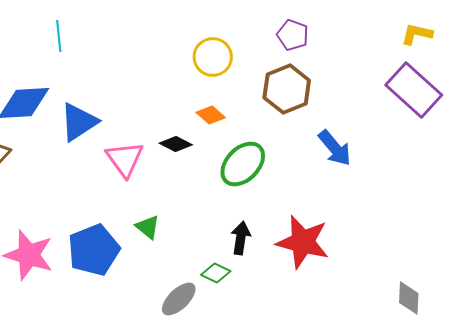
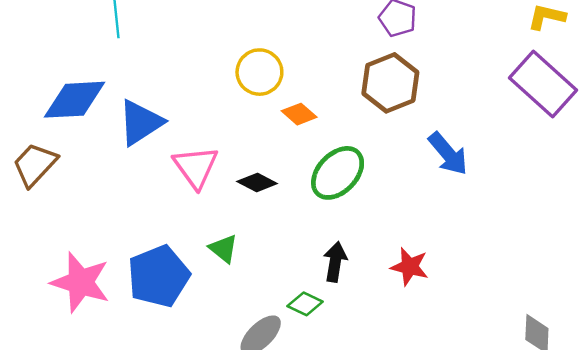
yellow circle: (213, 57) -> (259, 72), moved
black diamond: (176, 144) -> (257, 183), moved
red star: (303, 242) -> (410, 267), size x0.6

